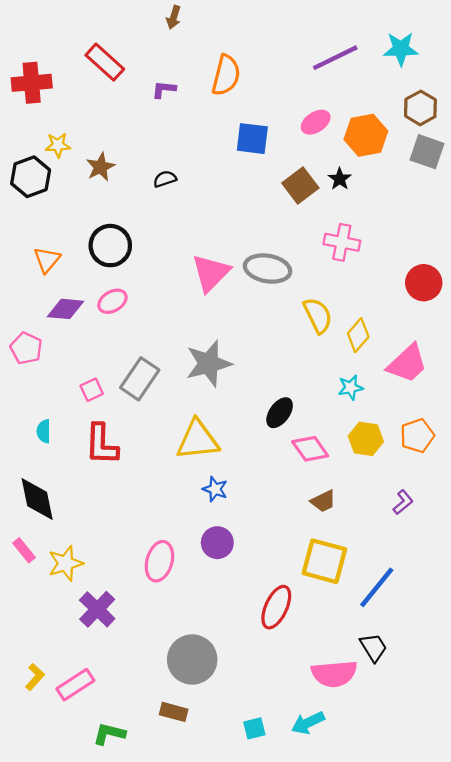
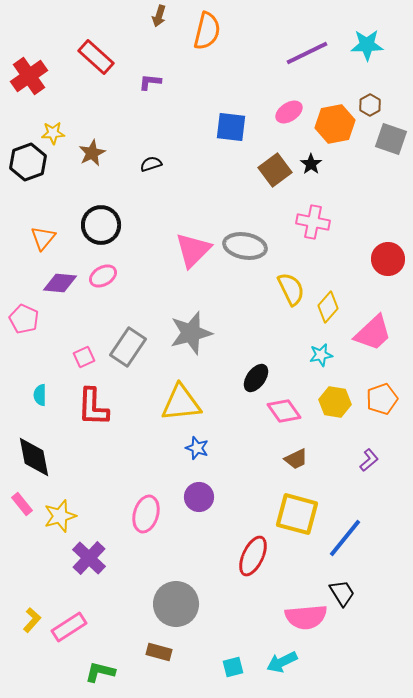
orange semicircle: (226, 75) -> (207, 31), moved
red cross: (32, 83) -> (29, 76), turned -30
brown hexagon: (420, 108) -> (370, 105), moved, size x0.7

